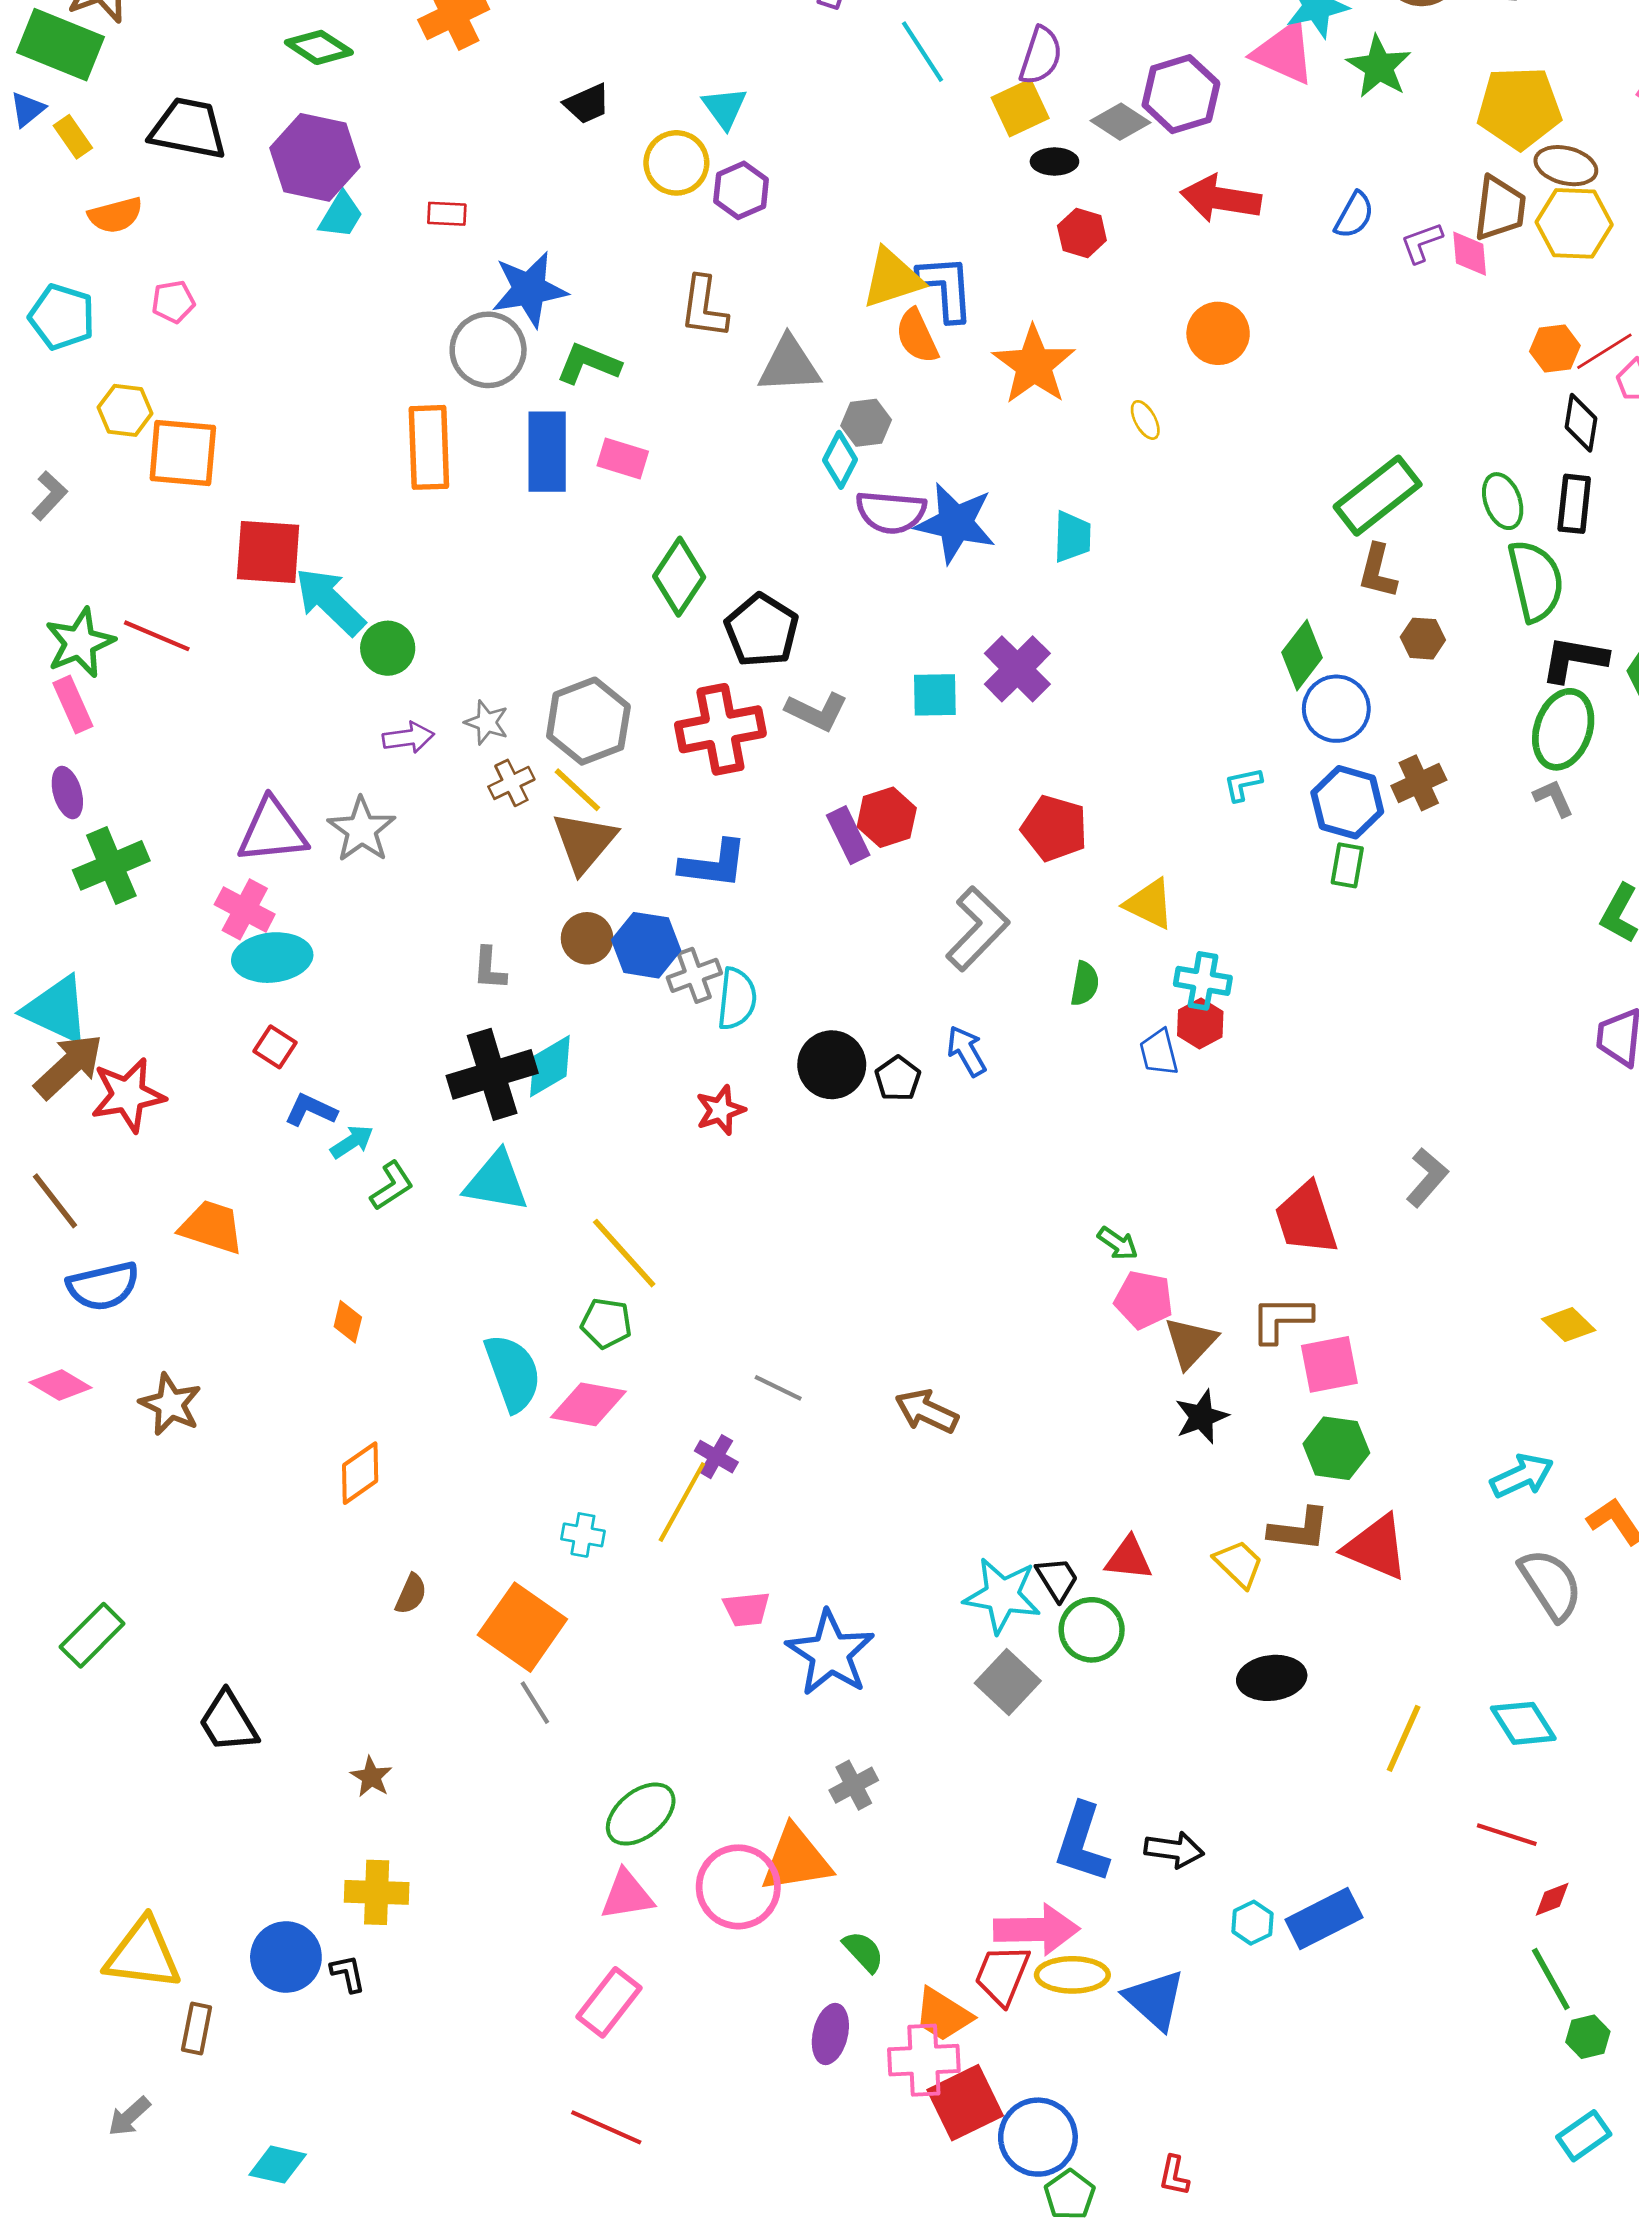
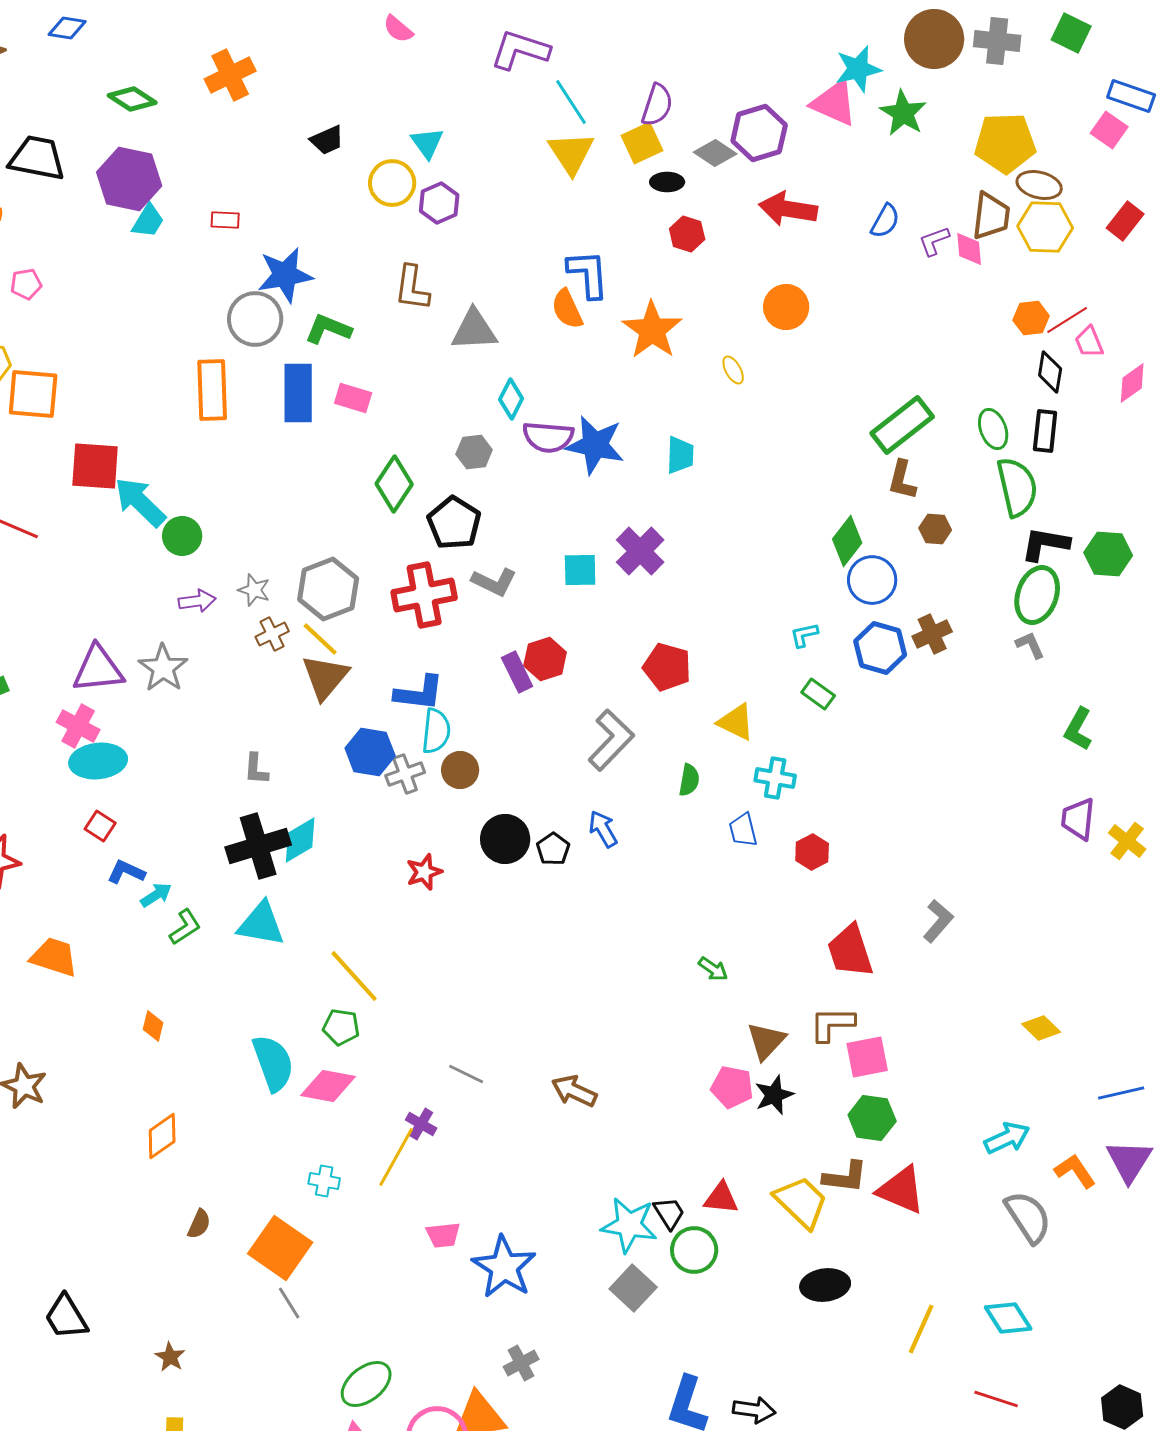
yellow triangle: (892, 278) -> (571, 153), moved, turned -45
gray hexagon: (866, 423) -> (474, 452), moved
green rectangle: (1347, 865) -> (818, 694), moved, turned -64
brown circle: (587, 938) -> (460, 770), moved
cyan semicircle: (737, 999) -> (436, 731), moved
red hexagon: (1200, 1024) -> (812, 852), moved
pink pentagon: (1144, 1300) -> (732, 1087), moved
yellow trapezoid: (1239, 1564) -> (801, 1202), size x1.5

